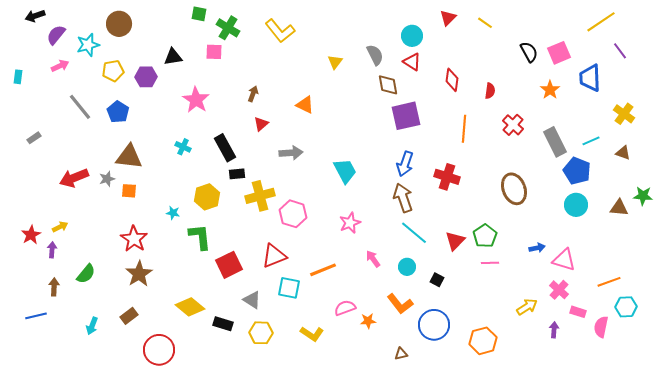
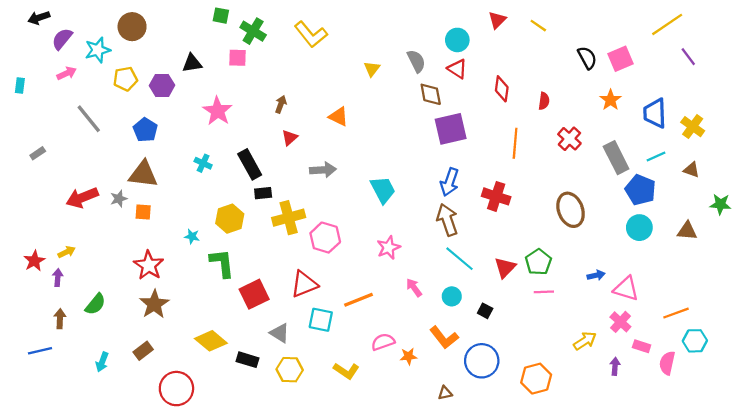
blue trapezoid: (590, 78) -> (655, 113), moved
blue pentagon: (118, 112) -> (145, 130), moved
green star: (643, 196) -> (720, 204), moved

